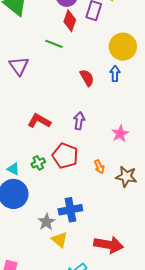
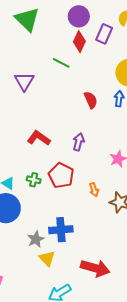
green cross: (38, 163) -> (34, 180), turned 32

